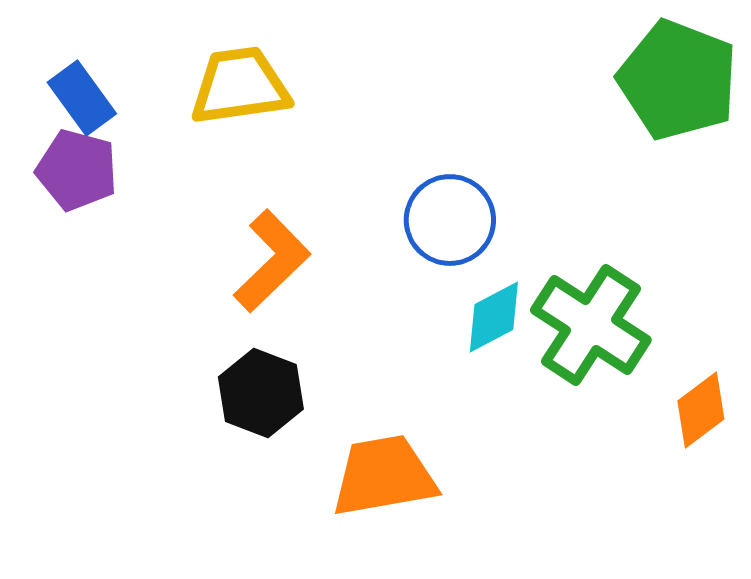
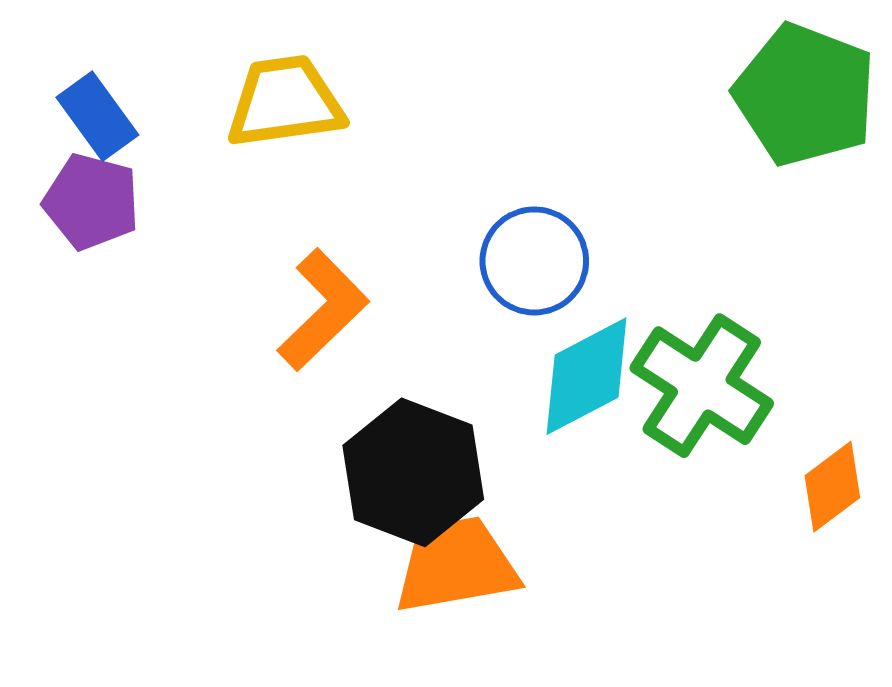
cyan diamond: (494, 317) -> (587, 376), size x1.4
black hexagon: (261, 393) -> (413, 472), moved, size x1.4

